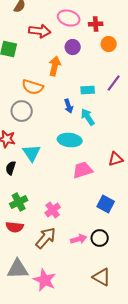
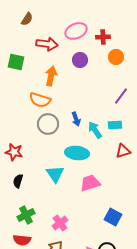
pink ellipse: (69, 18) -> (76, 31), turned -40
orange arrow: (55, 66) -> (51, 76), moved
cyan rectangle: (88, 90) -> (115, 125), moved
gray circle: (22, 111) -> (48, 124), moved
cyan triangle: (32, 153) -> (55, 174), moved
red triangle: (116, 159) -> (123, 151), moved

